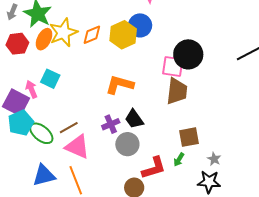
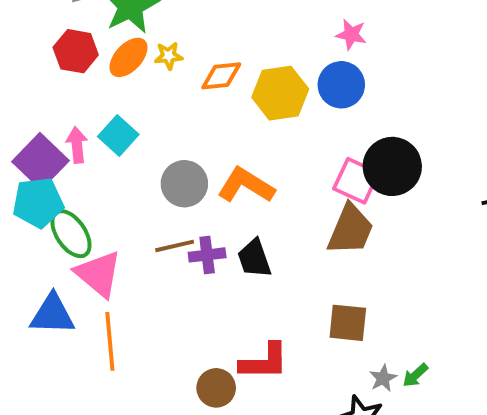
blue circle: (140, 25) -> (341, 85), moved
yellow star: (63, 33) -> (169, 56), size x0.5
brown line: (69, 128) -> (175, 246), moved
gray circle: (127, 144) -> (184, 184), moved
pink triangle: (77, 147) -> (99, 274), moved
green arrow: (179, 160) -> (415, 375), moved

